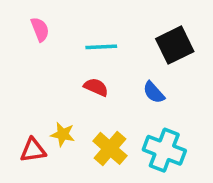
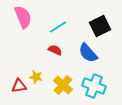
pink semicircle: (40, 29) -> (23, 17), size x1.6
cyan line: (101, 47) -> (58, 27), turned -30
blue semicircle: (154, 92) -> (88, 53), size x1.5

